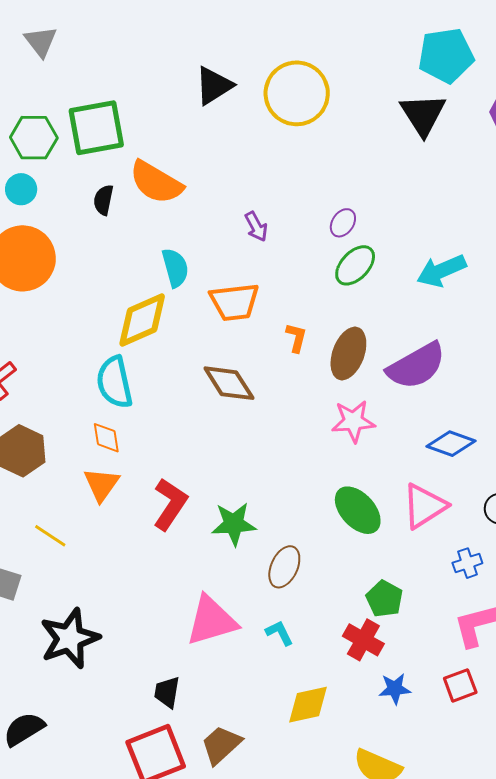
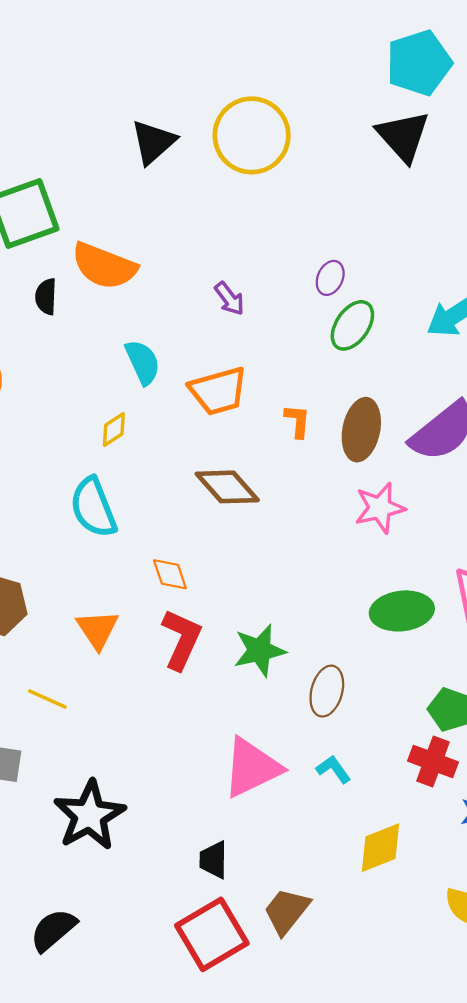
yellow diamond: (142, 320) -> (114, 430), size x0.5
orange diamond: (106, 438) -> (170, 574), moved
green ellipse: (358, 510) -> (402, 611), turned -45

